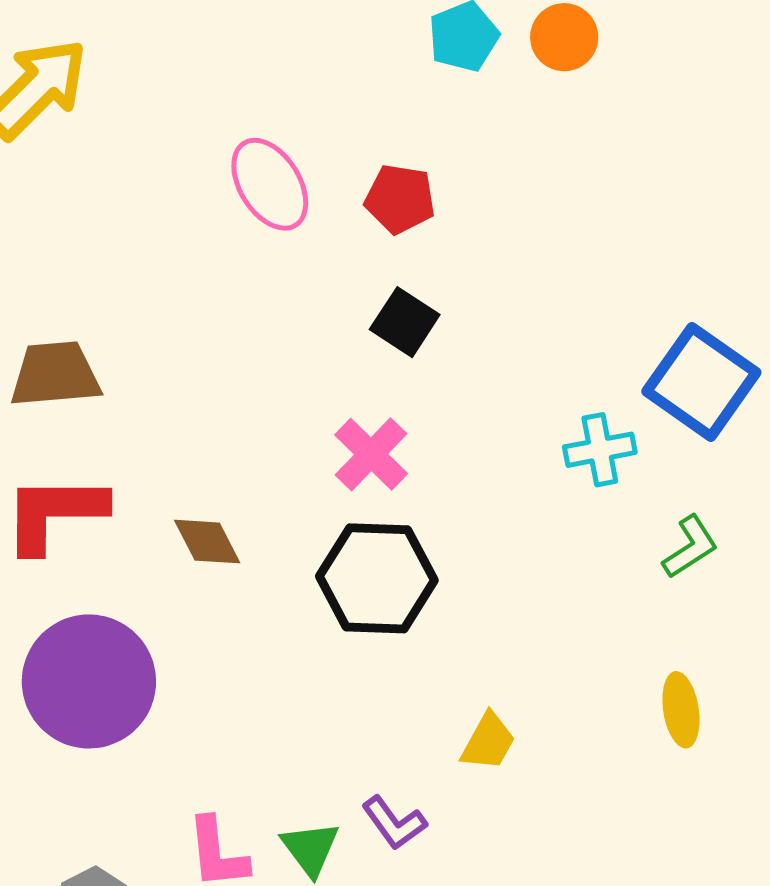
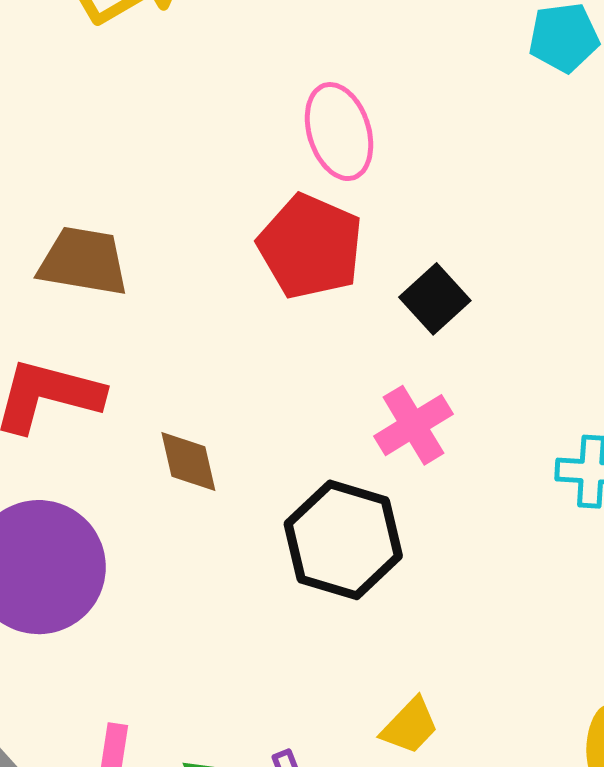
red pentagon: (400, 199) -> (310, 246), moved, size x1.5
pink cross: (371, 454) -> (413, 425), moved

